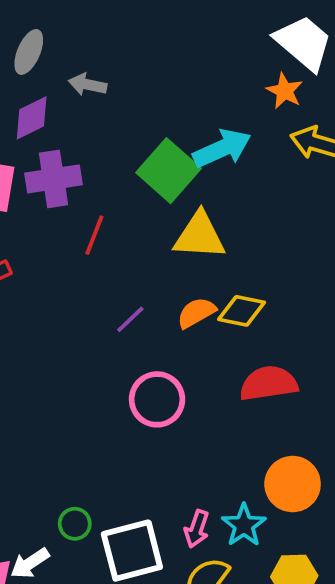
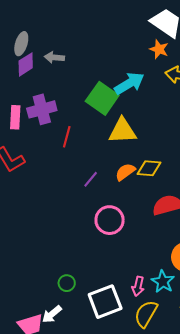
purple diamond: (32, 118) -> (26, 64), moved
green circle: (75, 524) -> (67, 283), moved

